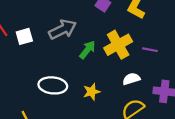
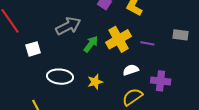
white square: (24, 36) -> (33, 49), moved

